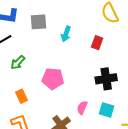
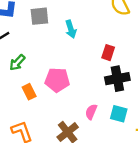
cyan arrow: (66, 34) -> (71, 29), turned -35
red rectangle: (97, 43) -> (108, 53), moved
orange rectangle: (22, 96) -> (29, 92), moved

